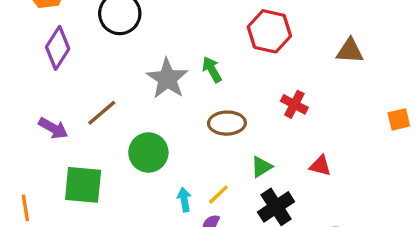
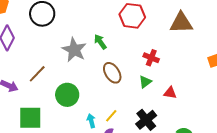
brown triangle: (350, 51) -> (181, 23), size x1.4
brown ellipse: (227, 123) -> (112, 73), turned 65
green triangle: (261, 167) -> (145, 82), moved

